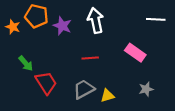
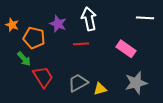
orange pentagon: (36, 16) -> (34, 38), moved
red line: (90, 58) -> (81, 44), moved
gray star: (146, 89) -> (136, 83), size x1.6

